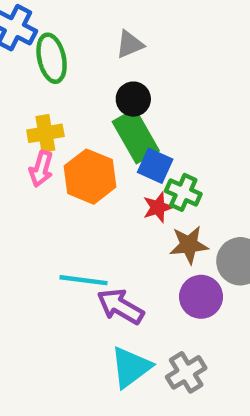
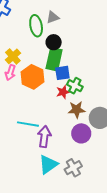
green ellipse: (52, 58) -> (36, 26), moved
yellow cross: (45, 133) -> (13, 56), turned -35
green rectangle: (136, 136) -> (54, 59), turned 40
blue square: (155, 166) -> (62, 73), turned -35
purple arrow: (120, 306) -> (44, 137), turned 65

